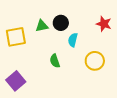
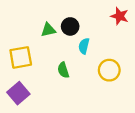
red star: (104, 24) -> (120, 16), moved
yellow square: (16, 37) -> (21, 57), moved

